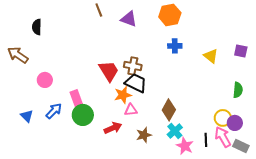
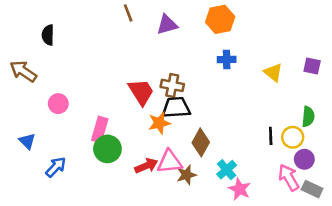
purple triangle: (129, 19) -> (167, 25), turned -36
black trapezoid: (136, 83) -> (176, 107), turned -30
pink rectangle: (77, 100) -> (100, 129), turned 36
pink triangle: (131, 110) -> (170, 162), moved, size x1.5
brown diamond: (169, 110) -> (201, 142), moved
blue arrow: (54, 111) -> (56, 167), moved
blue triangle: (27, 116) -> (27, 141), moved
yellow circle: (223, 118) -> (293, 137), moved
black line: (206, 140) -> (271, 136), moved

